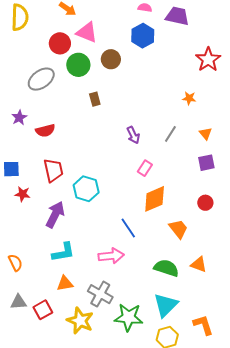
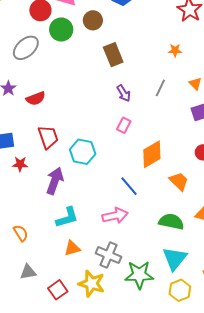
brown rectangle: (95, 99) -> (113, 55), moved, size x1.6
pink rectangle: (145, 168) -> (124, 125), moved
red square: (43, 310) -> (58, 290), moved

